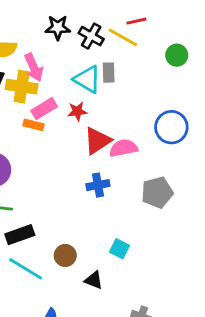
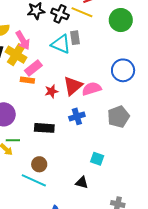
green circle: (177, 55) -> (121, 20), size x1.5
yellow cross: (22, 87) -> (16, 55), turned 30
red star: (77, 111) -> (51, 91), moved
black rectangle: (20, 235) -> (44, 128), moved, turned 30
brown circle: (65, 255) -> (39, 164), moved

